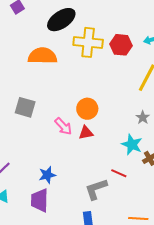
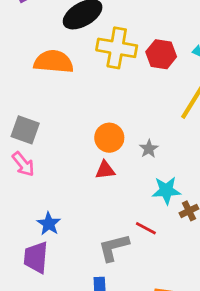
gray star: (143, 117) -> (149, 149), moved
pink arrow: (63, 126) -> (23, 164), moved
cyan star: (132, 144) -> (166, 190), turned -30
blue star: (47, 175) -> (49, 224), turned -30

